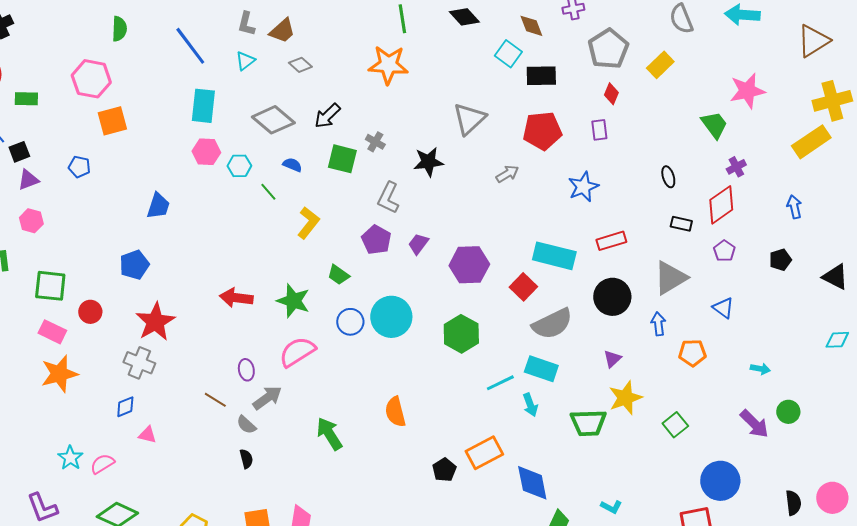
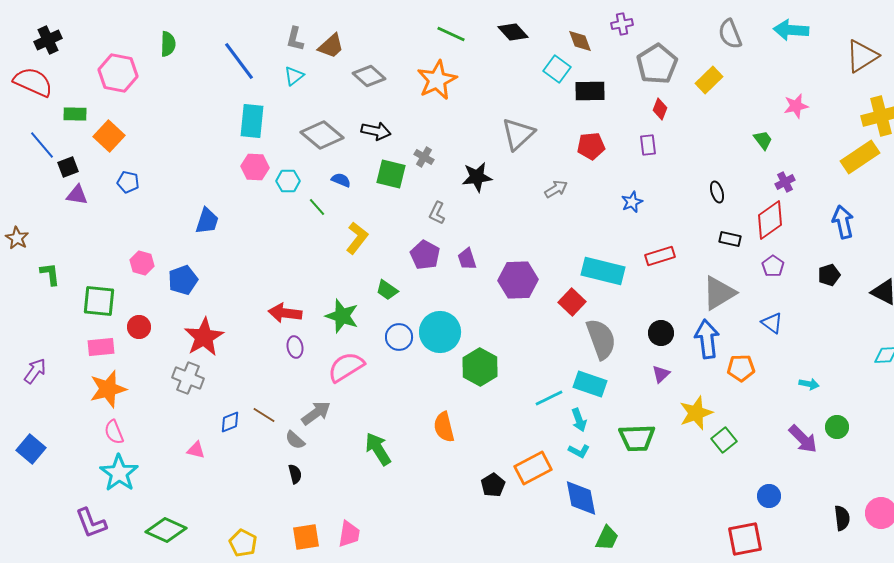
green line: (402, 19) -> (451, 34), turned -56
gray diamond: (300, 65) -> (369, 76), moved, size x1.4
orange star: (388, 65) -> (437, 80), turned -30
pink hexagon: (91, 79) -> (118, 73), moved
pink star: (747, 91) -> (796, 106), size x0.7
black arrow: (327, 116) -> (376, 131), turned -124
orange square: (112, 121) -> (109, 136), moved, turned -32
green trapezoid: (714, 125) -> (763, 140), size x0.7
red pentagon: (542, 131) -> (591, 146), size x0.7
purple triangle: (28, 180) -> (77, 195), turned 30
blue star: (583, 187) -> (632, 202), size x0.7
gray L-shape: (388, 198) -> (437, 213), size x0.7
blue arrow: (794, 207) -> (843, 222), size x1.4
pink hexagon: (31, 221) -> (142, 263), moved
purple trapezoid: (418, 244) -> (467, 259), turned -55
black circle: (612, 297) -> (661, 333), moved, size x0.7
gray semicircle: (552, 324) -> (601, 339), turned -84
blue arrow: (658, 324) -> (707, 339), size x1.6
pink rectangle: (52, 332) -> (101, 347), turned -32
green hexagon: (461, 334) -> (480, 367), moved
purple ellipse: (246, 370) -> (295, 347), moved
yellow star: (625, 398) -> (696, 413), moved
blue diamond: (125, 407) -> (230, 422), moved
cyan star: (70, 458) -> (119, 473), size x1.5
pink semicircle: (102, 464) -> (114, 432), moved, turned -80
blue circle: (720, 481) -> (769, 496), size x0.6
cyan L-shape: (611, 507) -> (579, 451), moved

